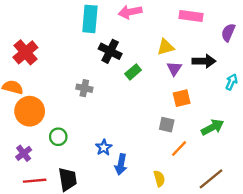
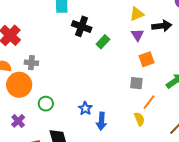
yellow triangle: (165, 47) -> (137, 14), moved
gray cross: (84, 88) -> (31, 63), moved
yellow semicircle: (159, 179) -> (139, 119), moved

